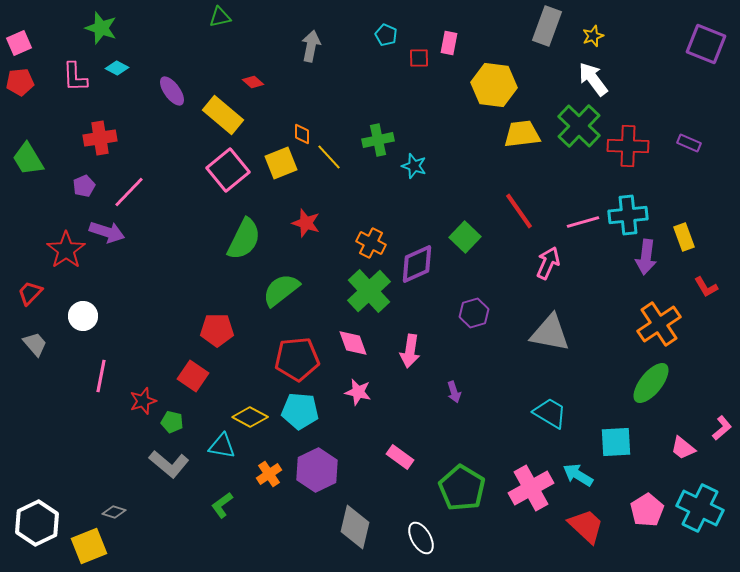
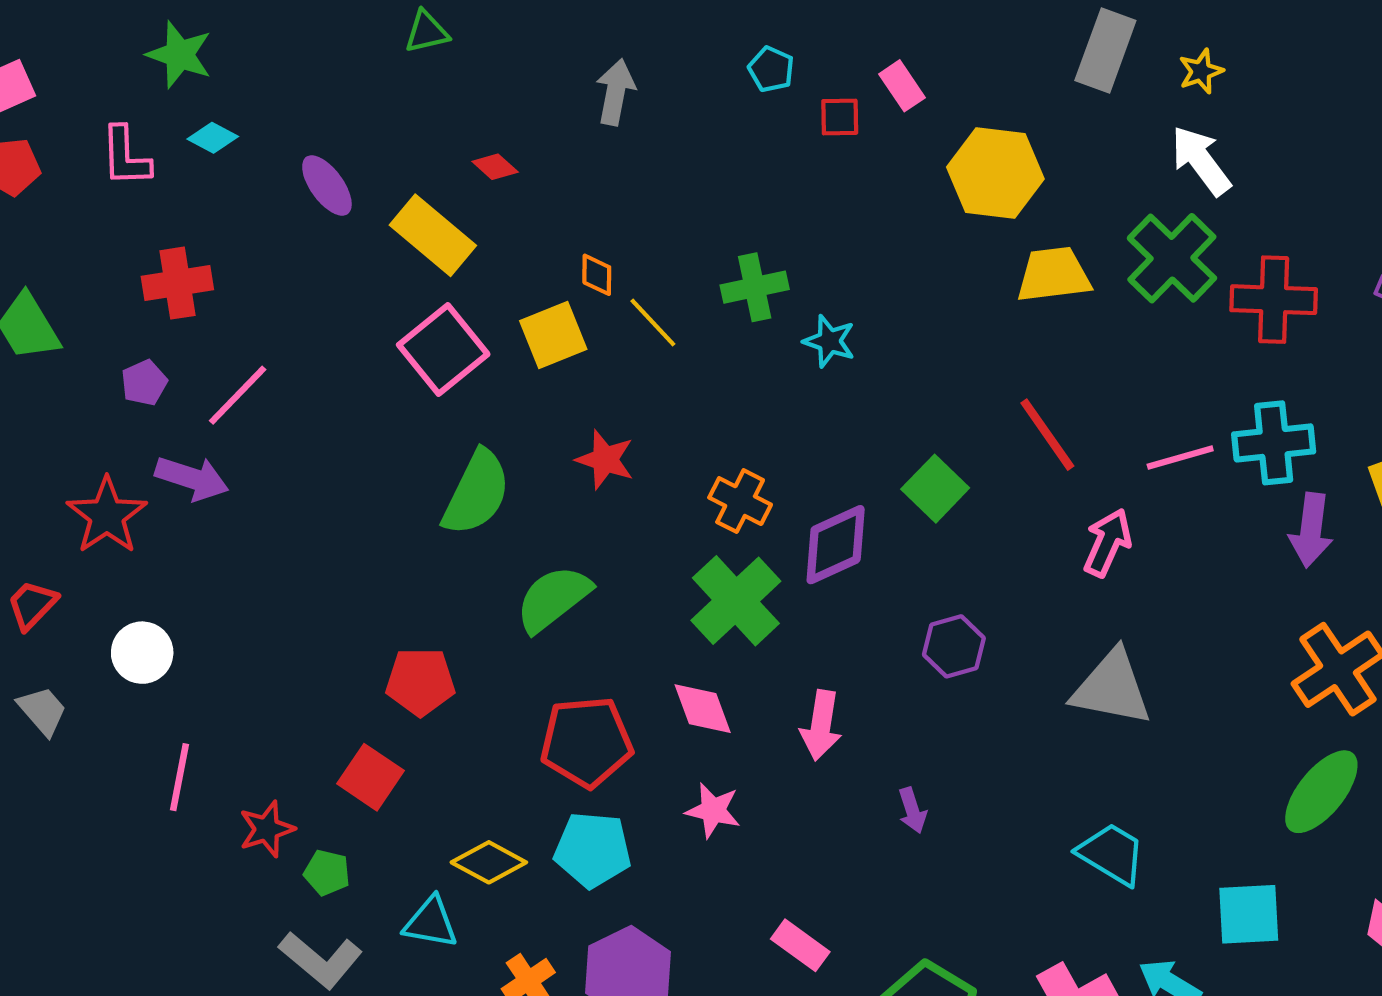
pink rectangle: (449, 43) -> (902, 86), turned -45

